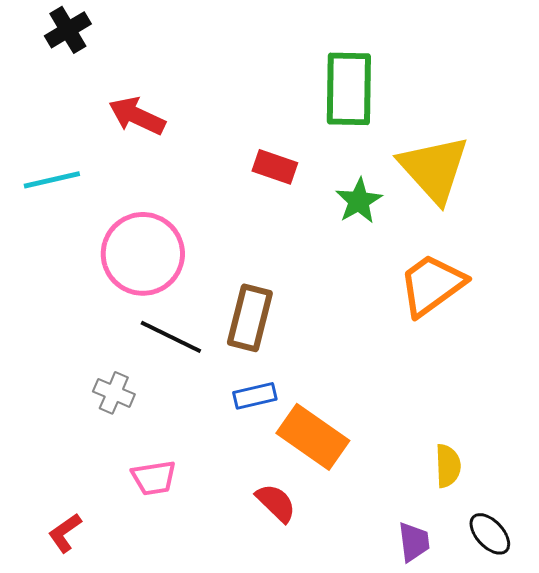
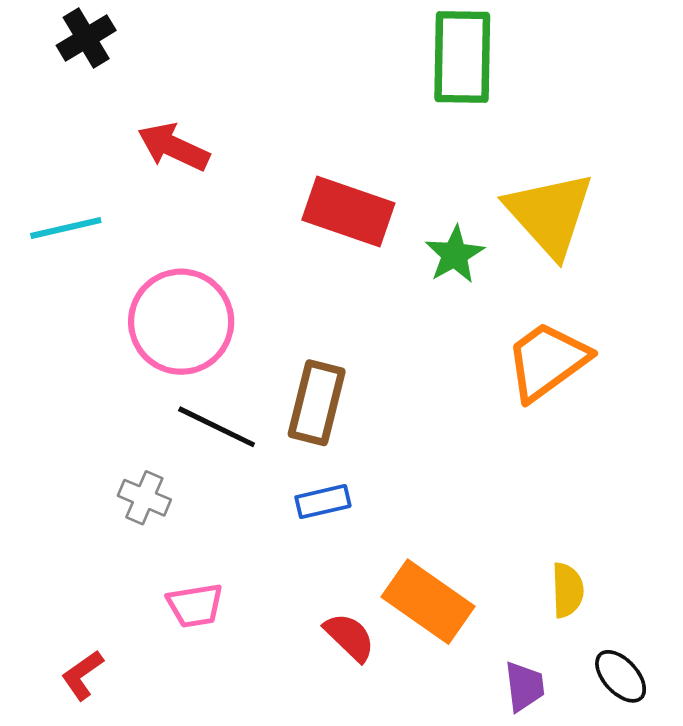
green rectangle: (349, 89) -> (462, 57), moved
red rectangle: (275, 167) -> (348, 212), size x1.6
orange rectangle: (313, 437) -> (428, 602), moved

